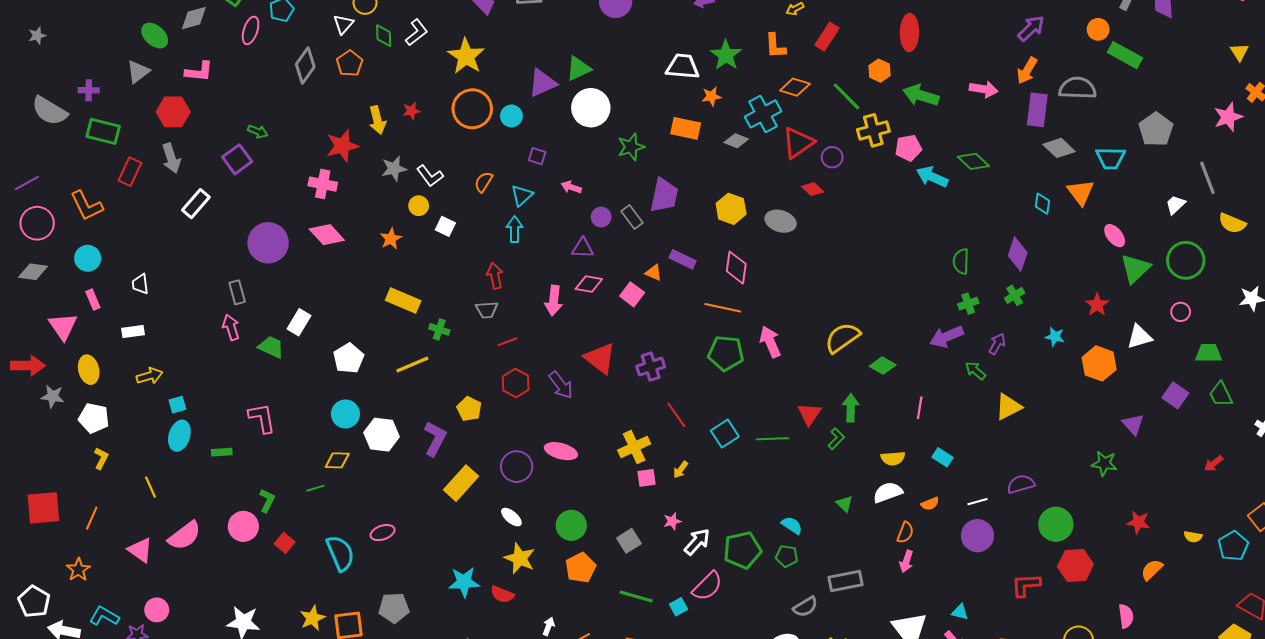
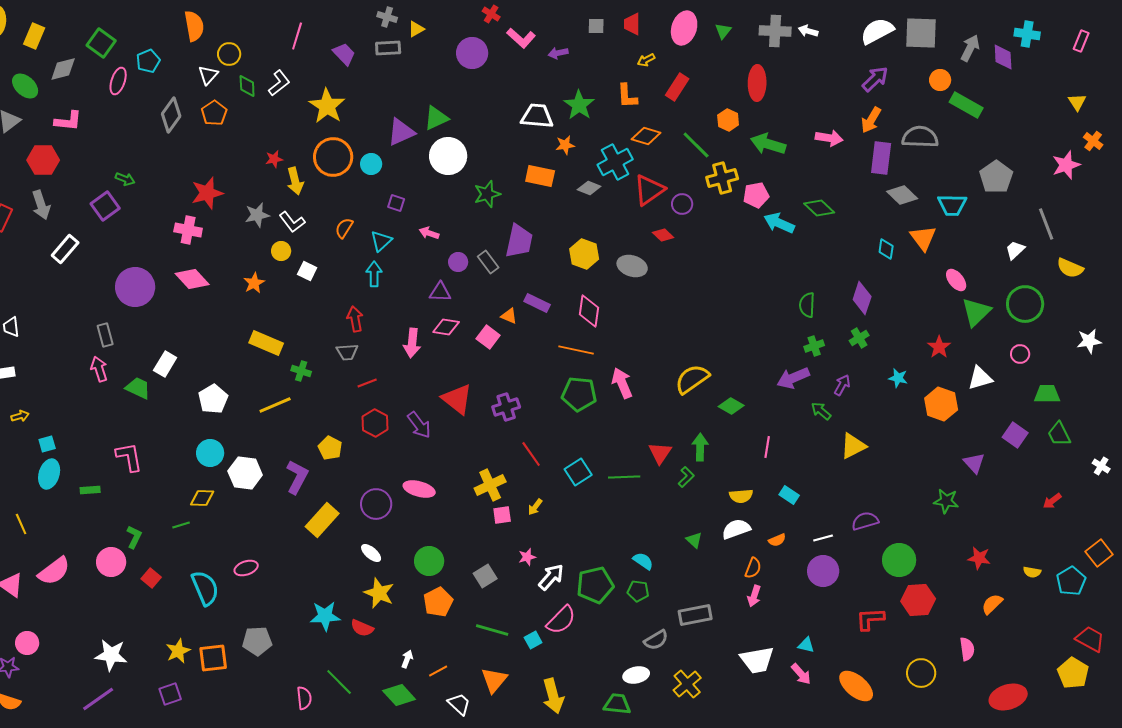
yellow arrow: (377, 120) -> (295, 181), moved
yellow arrow: (150, 376) -> (20, 416), size x0.7

